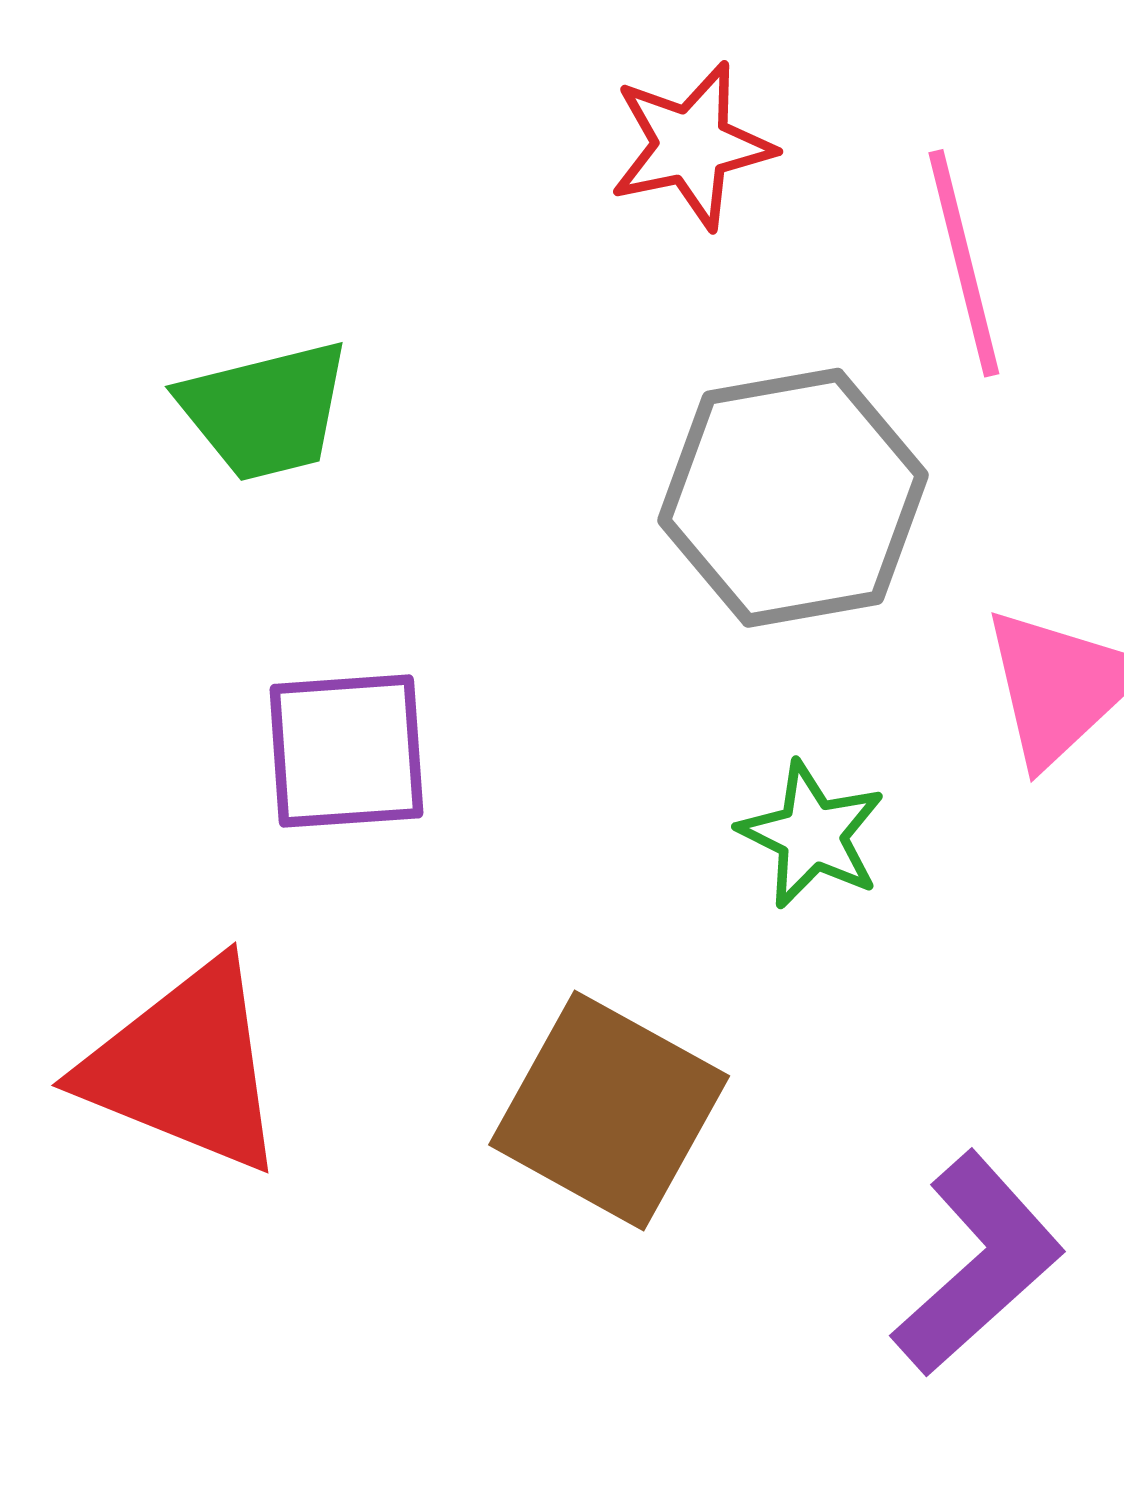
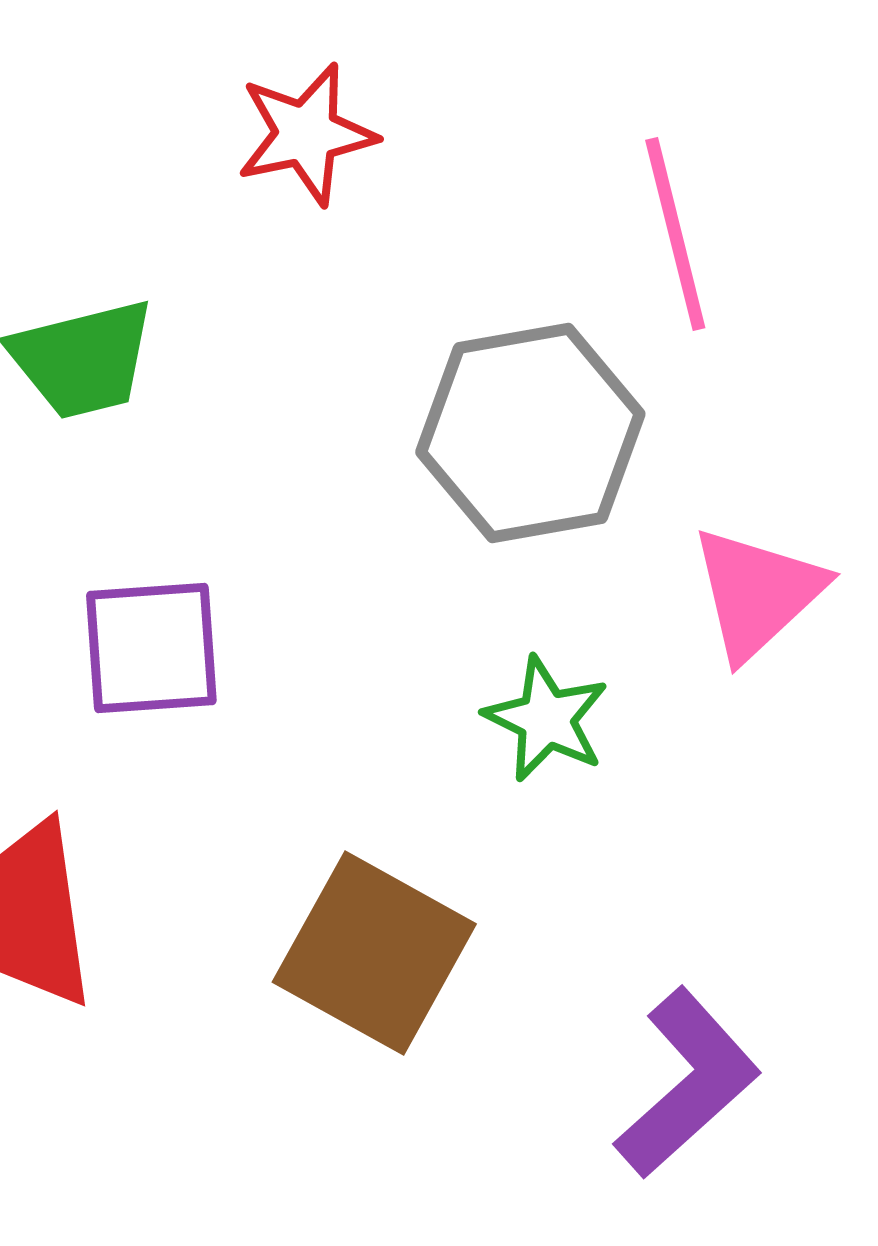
red star: (692, 145) -> (306, 134), moved

